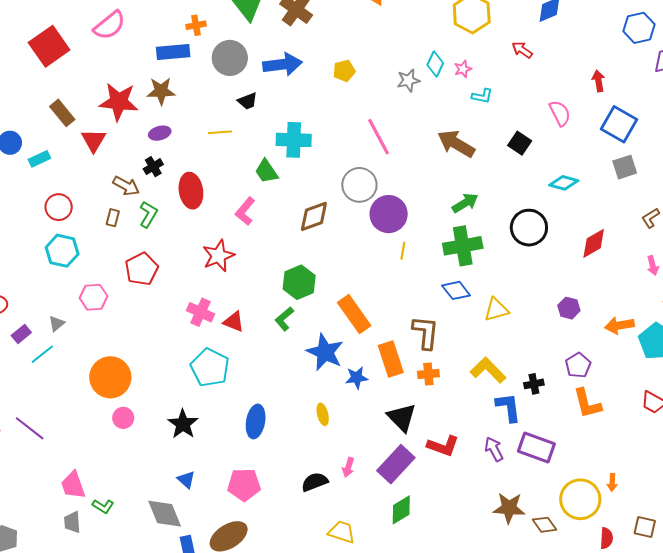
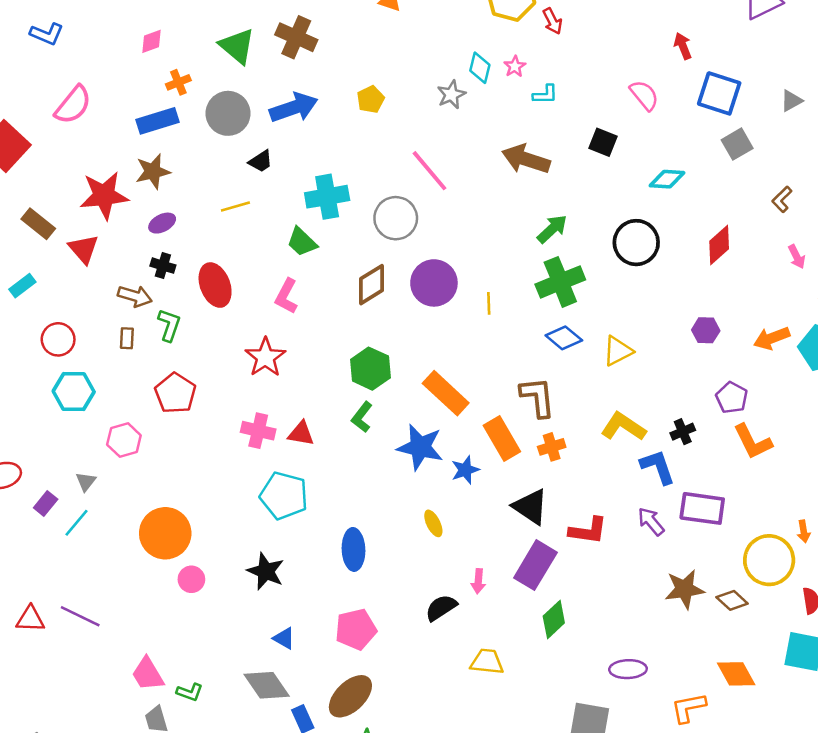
red arrow: (522, 50) -> (552, 21), moved, turned -140
black cross: (153, 167) -> (163, 266), turned -30
gray circle: (359, 185) -> (396, 218), moved
purple circle: (389, 214) -> (434, 283), moved

